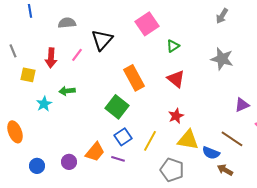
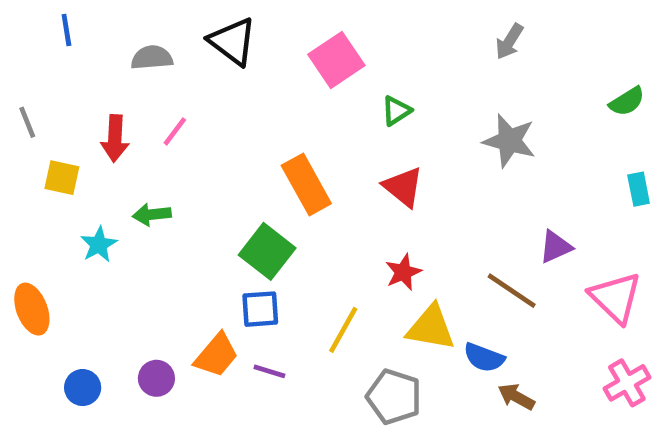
black triangle: (102, 40) -> (233, 42), moved, turned -35
blue square: (123, 137) -> (260, 309), moved, turned 30
brown line: (232, 139) -> (512, 291), moved

